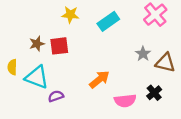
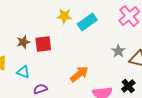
yellow star: (70, 15) -> (64, 16), moved
cyan triangle: (37, 77) -> (23, 72), size x0.6

